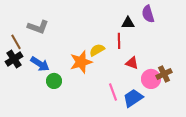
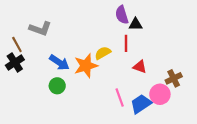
purple semicircle: (148, 14) -> (122, 15), moved
blue arrow: (40, 64) -> (59, 62), moved
pink circle: (151, 79) -> (160, 94), moved

